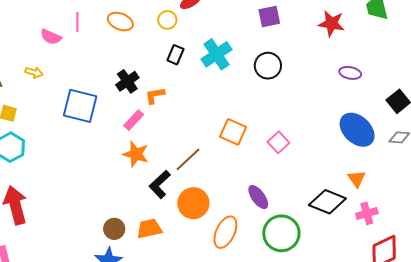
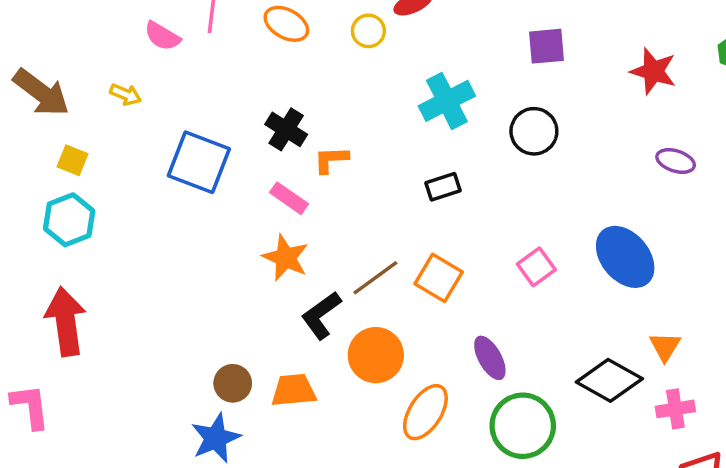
black rectangle: (175, 55) -> (443, 187), moved, turned 42
black cross: (127, 81) -> (286, 129), turned -30
pink rectangle: (134, 120) -> (289, 198), turned 75
blue ellipse: (357, 130) -> (625, 257), moved
orange square: (233, 132) -> (439, 278), moved

